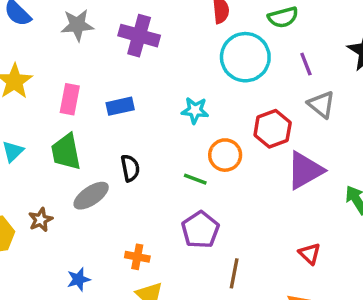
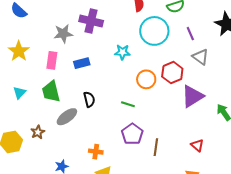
gray star: (77, 25) -> (63, 34), moved
cyan star: (195, 110) -> (122, 52), moved
orange circle: (225, 155) -> (146, 79), moved
brown line: (234, 273) -> (156, 147), moved

